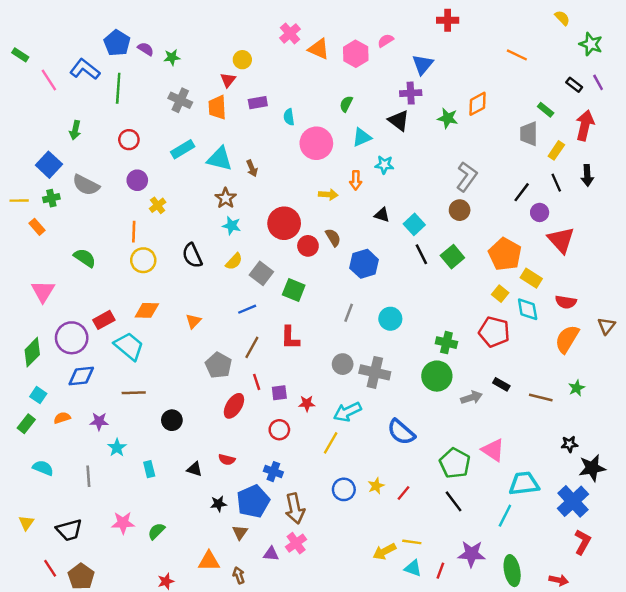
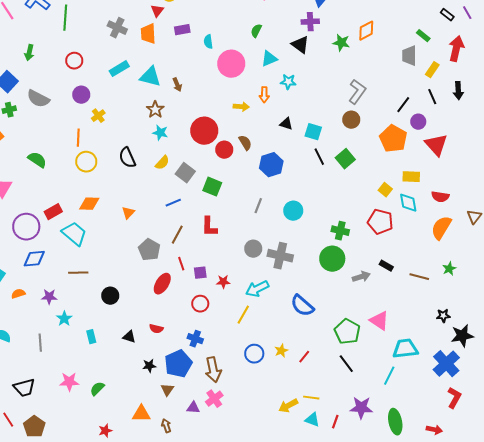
cyan square: (414, 224) -> (313, 132), turned -30
orange pentagon: (505, 254) -> (393, 139), moved
yellow rectangle: (531, 278) -> (411, 177), turned -30

